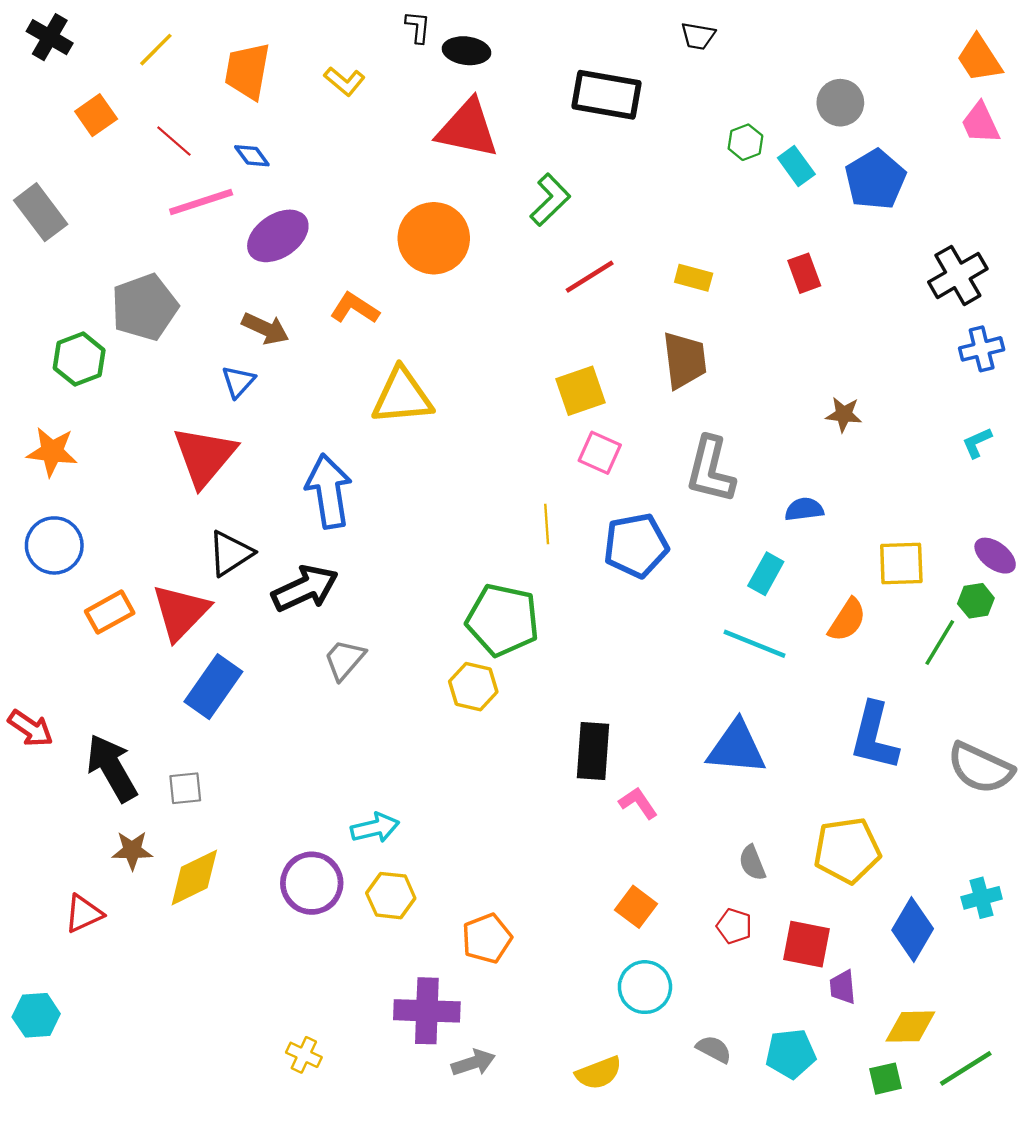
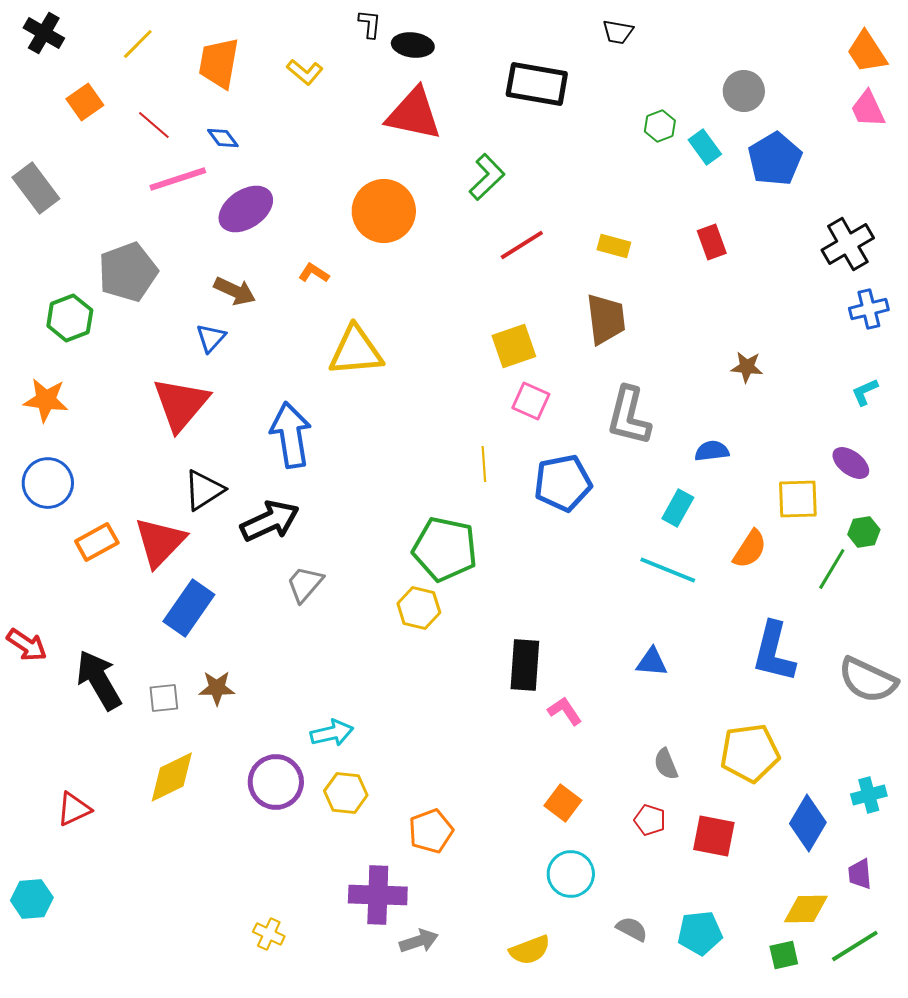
orange L-shape: (355, 308) -> (314, 273), size x0.7
purple ellipse: (995, 556) -> (851, 463), moved
blue triangle: (736, 748) -> (652, 662), size x0.6
brown star: (132, 850) -> (217, 688), moved
purple trapezoid: (843, 987) -> (860, 874), moved

